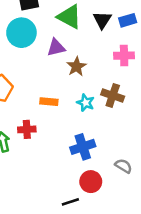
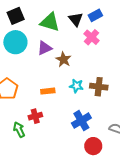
pink cross: (124, 56) -> (92, 37), moved, turned -35
brown cross: (113, 95) -> (99, 87), moved

